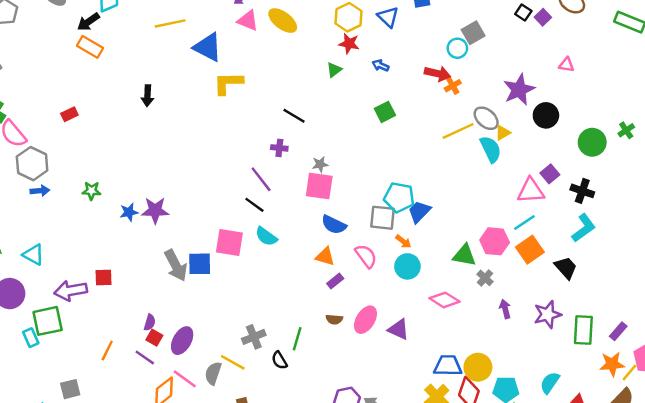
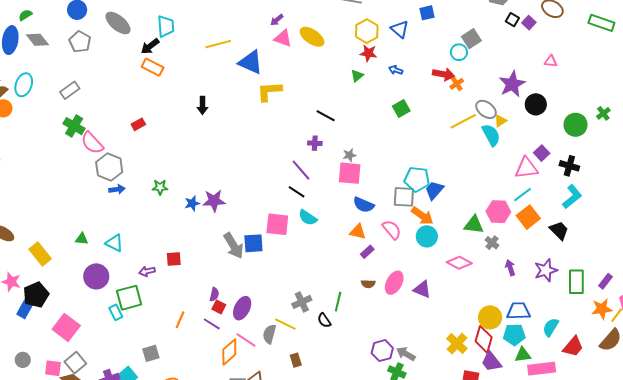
orange arrow: (403, 241) -> (422, 216), size x1.6
purple arrow: (71, 291) -> (147, 271), size x0.6
blue trapezoid: (448, 366) -> (518, 311), moved

